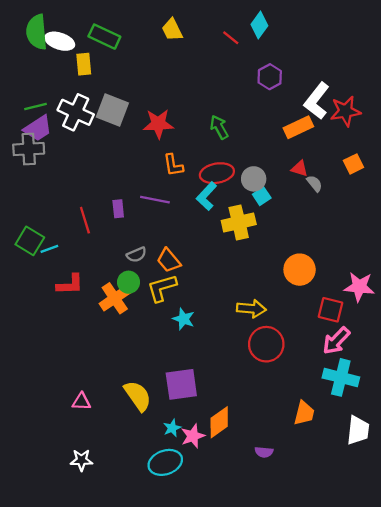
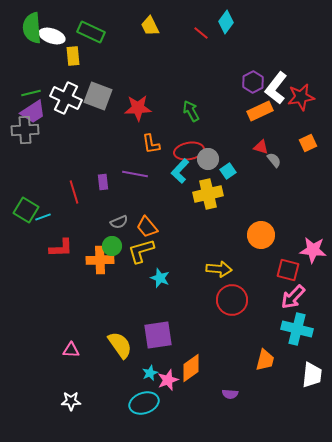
purple hexagon: (270, 77) -> (253, 82), moved
gray circle: (254, 179) -> (208, 159), moved
orange cross: (115, 298) -> (100, 260), turned 32

